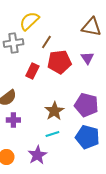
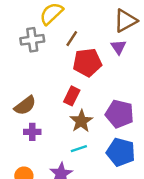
brown triangle: (91, 27) -> (126, 21), turned -40
purple triangle: (87, 58) -> (118, 47), moved
red rectangle: (32, 71) -> (72, 96), moved

